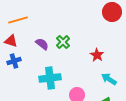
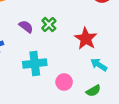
red star: (97, 55) -> (86, 39), size x1.5

